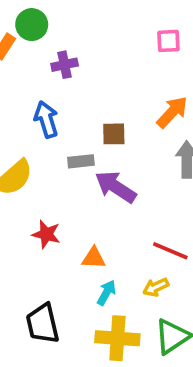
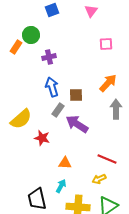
blue arrow: (46, 119) -> (52, 87), moved
gray rectangle: (81, 161) -> (58, 110), turned -48
red star: (46, 234) -> (42, 138), moved
cyan arrow: (106, 293) -> (61, 186), moved

